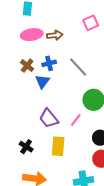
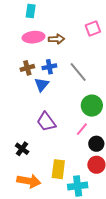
brown cross: (27, 66) -> (27, 68), turned 32
pink line: (76, 120) -> (82, 129), moved
yellow rectangle: (58, 146) -> (58, 169), moved

